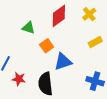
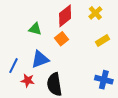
orange square: (47, 46) -> (62, 39), moved
blue triangle: (63, 62) -> (40, 59), moved

